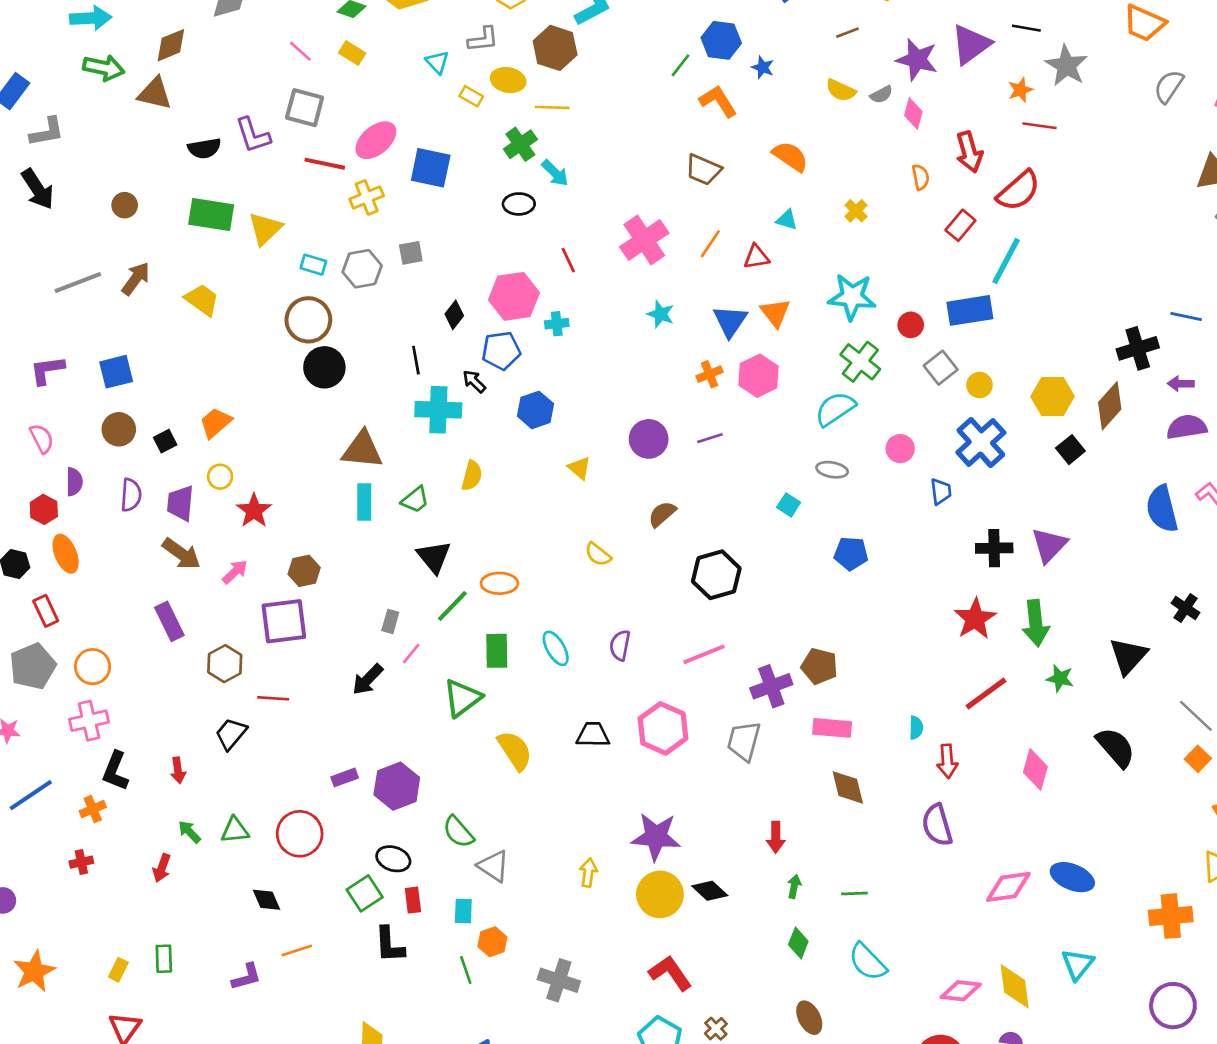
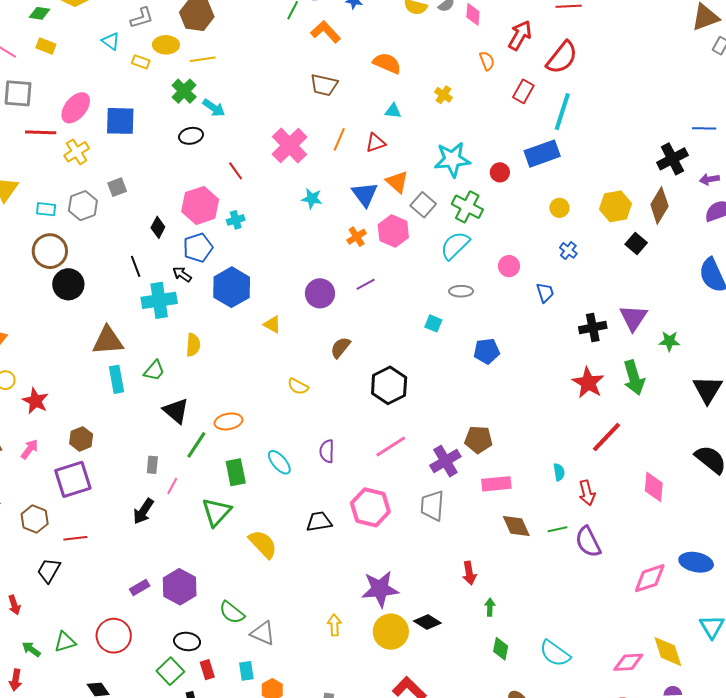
red arrow: (969, 152) -> (520, 35), turned -124
gray square: (941, 368) -> (423, 205), moved
blue hexagon: (535, 410) -> (232, 287), size x1.4
blue cross: (981, 442) -> (568, 250), size x0.5
green star: (1060, 678) -> (669, 341), moved
green line: (854, 893) -> (557, 529), moved

